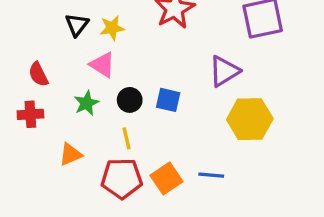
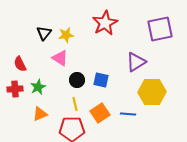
green star: (86, 103) -> (38, 87), moved
blue line: (211, 175) -> (128, 114), moved
orange square: (167, 178) -> (100, 113), moved

